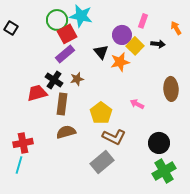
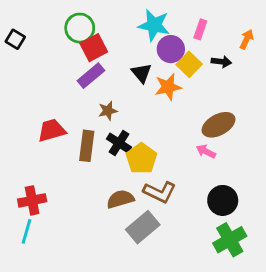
cyan star: (81, 16) -> (154, 25), moved
orange arrow: (176, 28) -> (247, 39), turned 56
black cross: (54, 80) -> (119, 143), moved
brown ellipse: (171, 89) -> (219, 125), moved, turned 65
pink arrow: (137, 104) -> (206, 151), moved
brown semicircle: (66, 132) -> (120, 199), moved

